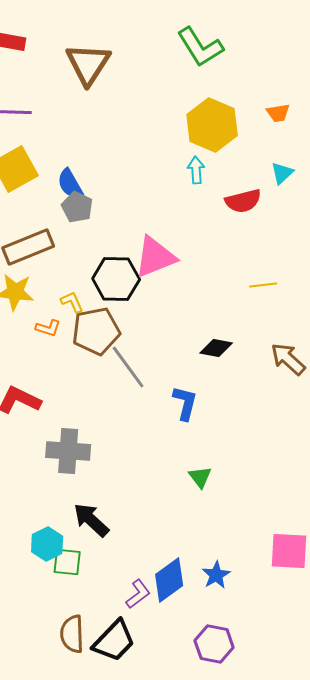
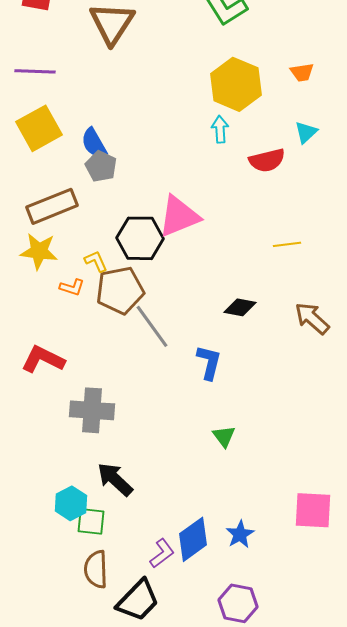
brown semicircle: (72, 634) -> (96, 569), moved

